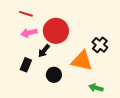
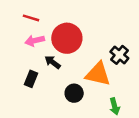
black arrow: (44, 51) -> (53, 62), turned 88
black circle: (54, 75) -> (74, 93), moved
green arrow: (96, 88) -> (115, 106), turned -120

